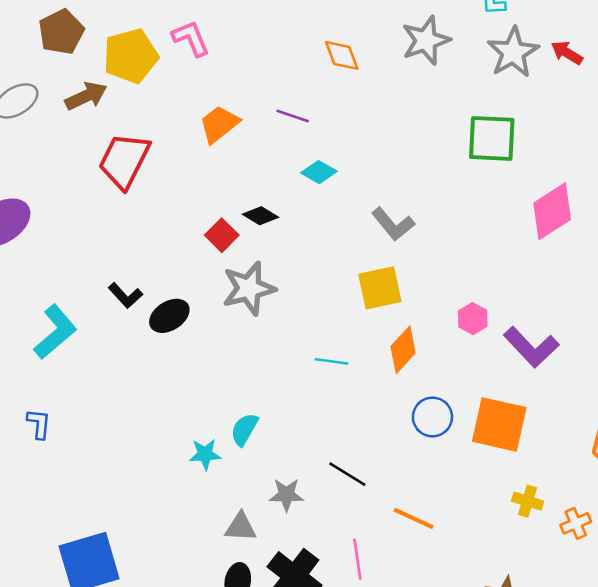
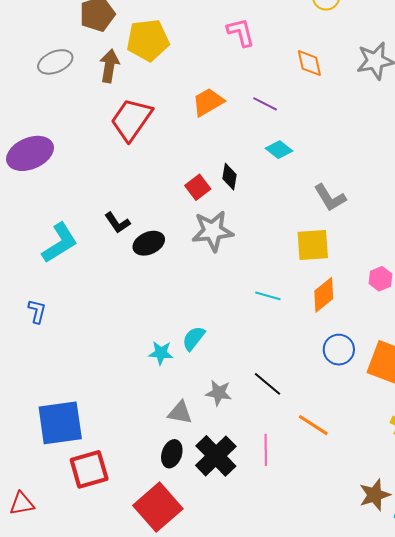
pink L-shape: (191, 38) -> (241, 32), moved
brown arrow: (86, 96) -> (109, 66), turned -64
black diamond: (260, 216) -> (229, 177), turned 60

